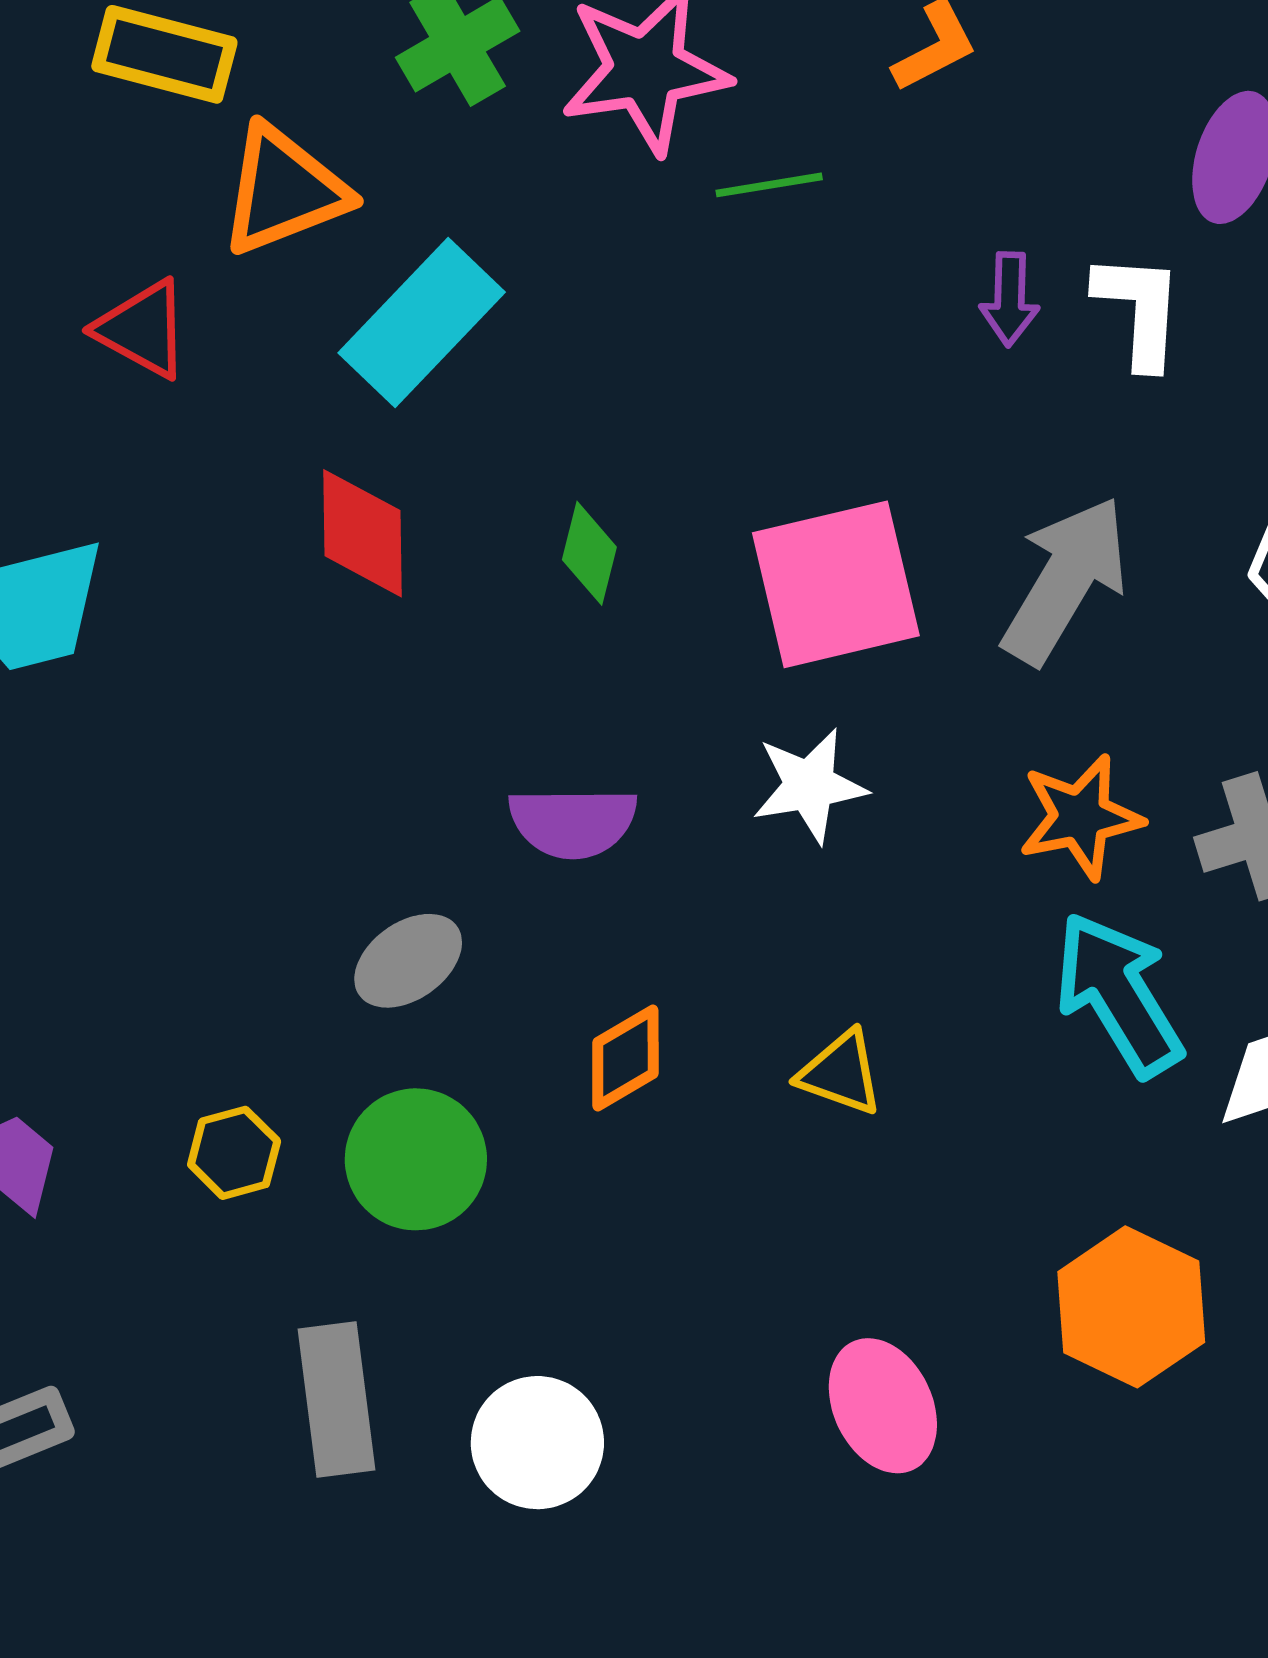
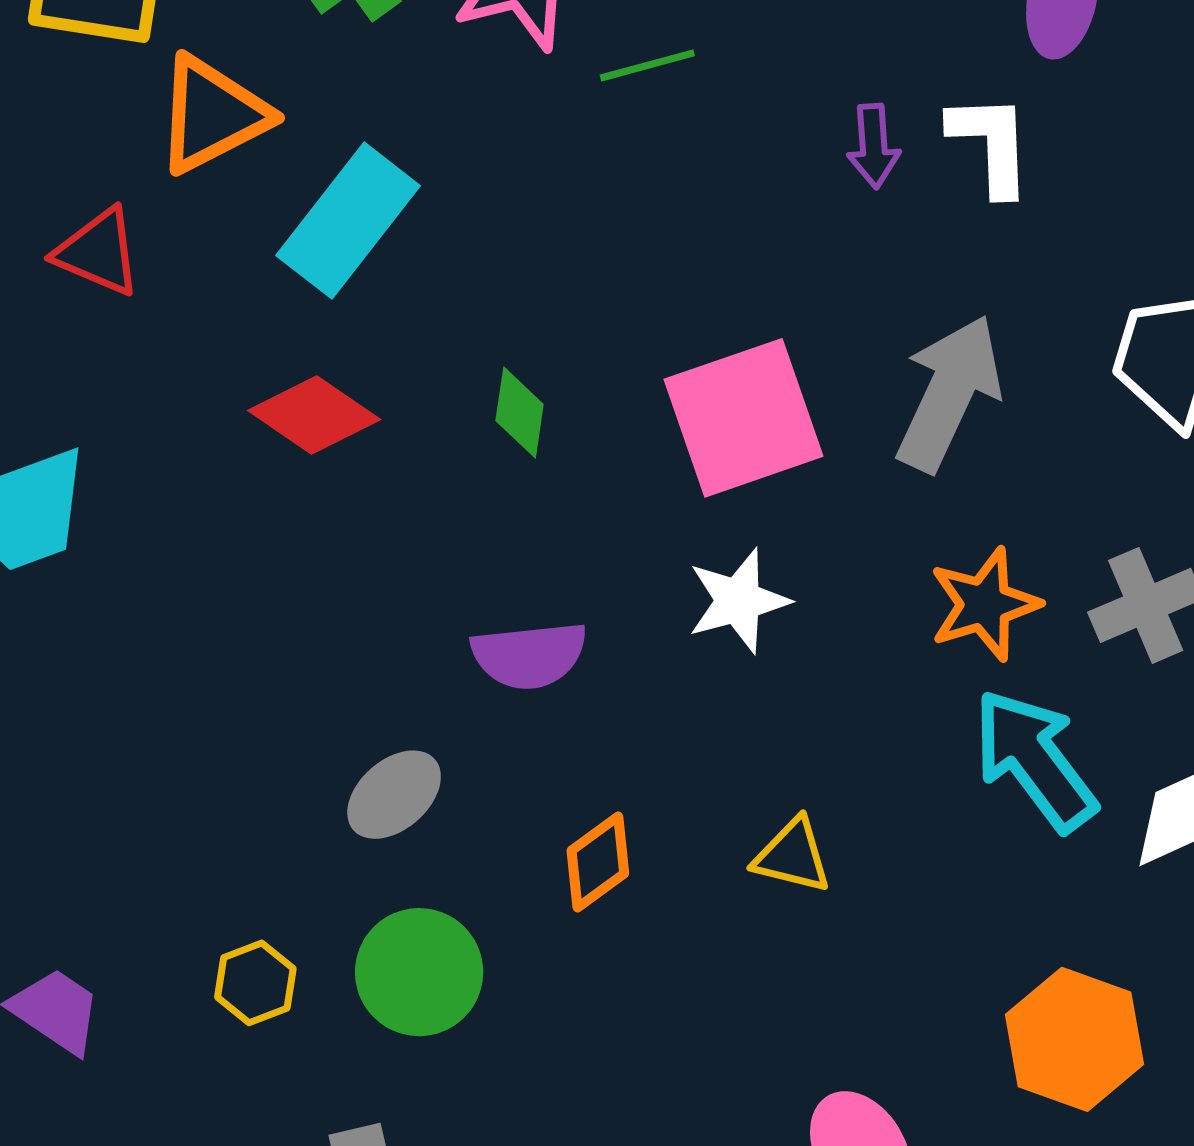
red diamond: (363, 533) -> (314, 415), turned -49

